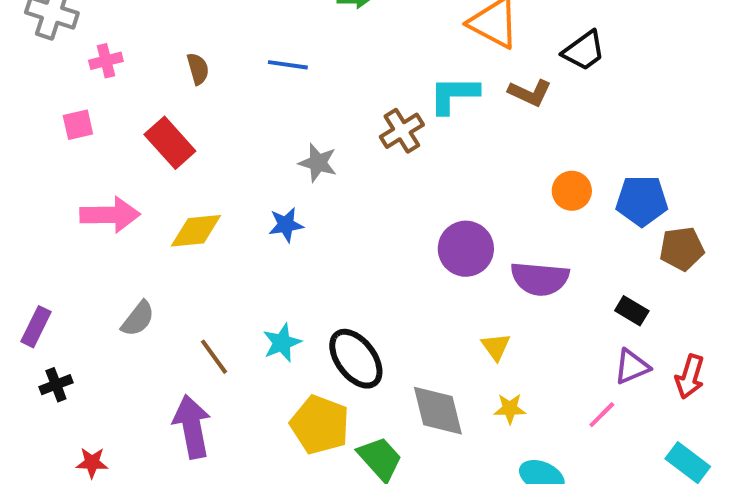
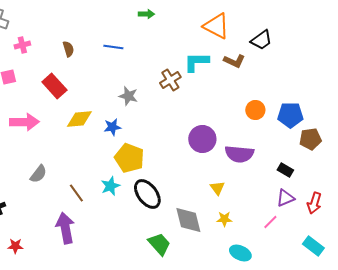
yellow diamond: (196, 231) -> (79, 119), moved
yellow pentagon: (320, 425) -> (129, 158), moved

